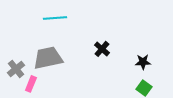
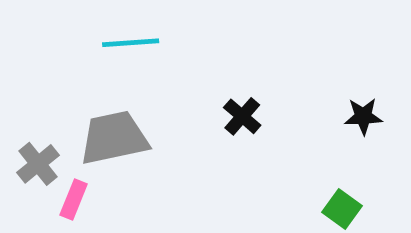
black star: (143, 62) -> (363, 116), moved

